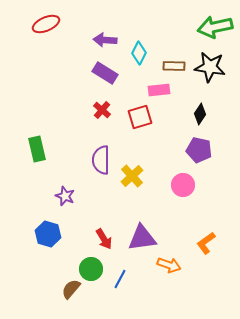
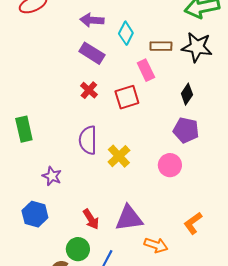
pink rectangle: (159, 90) -> (146, 70), turned 70

